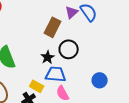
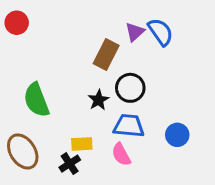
blue trapezoid: (56, 74) -> (129, 126), moved
yellow rectangle: (37, 86) -> (82, 144), turned -32

